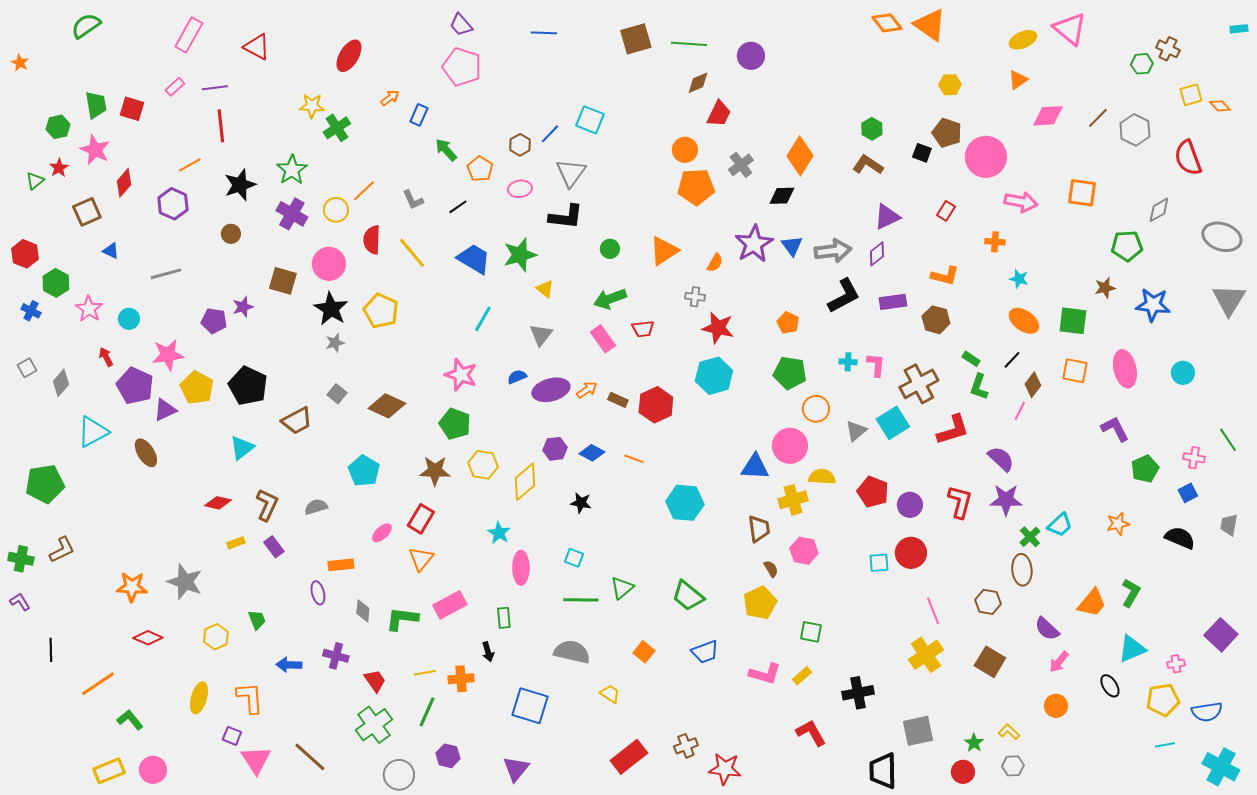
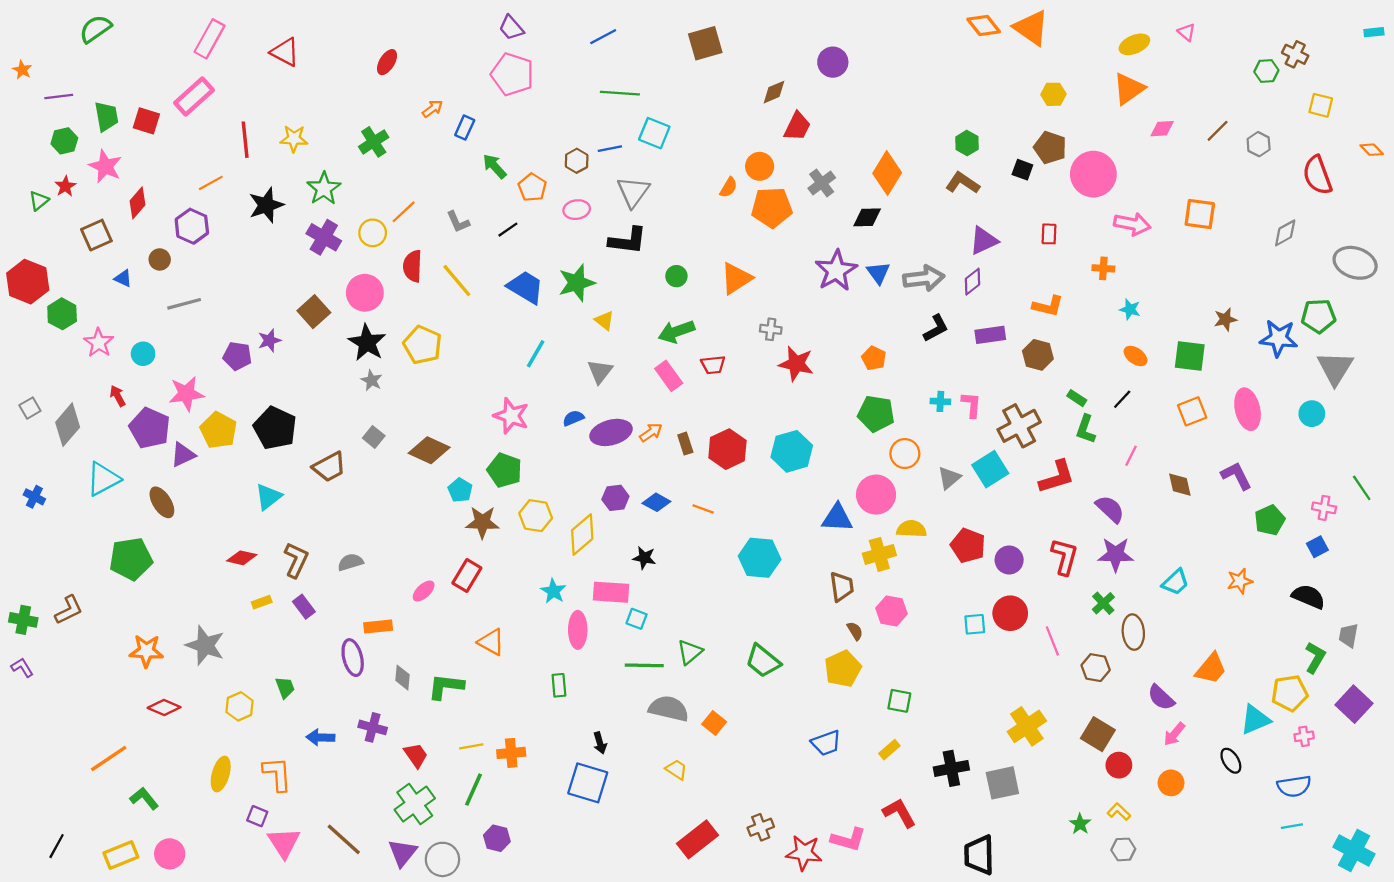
pink triangle: (1070, 29) -> (1187, 32), size x0.5
blue line: (544, 33) -> (603, 37), turned -30
green line: (689, 44) -> (620, 93), moved
red ellipse: (349, 56) -> (387, 62), size x0.7
orange triangle: (1018, 80) -> (1129, 89), size x1.5
pink rectangle: (175, 87) -> (194, 96), size x1.8
purple line: (215, 88) -> (59, 96), moved
yellow square: (1191, 95) -> (1321, 105), turned 30
yellow star: (312, 106) -> (294, 139), moved
orange diamond: (1220, 106) -> (1372, 150), moved
pink diamond: (1048, 116) -> (1162, 129), size x0.7
gray hexagon: (1135, 130) -> (1259, 144), size x0.7
blue line: (550, 134) -> (610, 149), turned 35
red rectangle: (946, 211) -> (1049, 234), turned -30
brown circle: (231, 234) -> (160, 259), moved
green pentagon: (1127, 246) -> (1318, 316), moved
red hexagon: (25, 254) -> (28, 282), size x1.4
orange semicircle: (715, 263) -> (729, 187), moved
brown square: (283, 281) -> (314, 312), turned 32
black L-shape: (844, 296) -> (936, 328), size x0.7
gray triangle: (1229, 300) -> (1335, 368), moved
blue cross: (31, 311) -> (34, 497), moved
orange ellipse: (1024, 321) -> (1136, 356), size x0.7
gray star: (335, 343) -> (371, 380), turned -30
orange square: (1075, 371) -> (1192, 411), turned -32
cyan hexagon: (714, 376) -> (792, 451), moved
gray diamond: (61, 383) -> (68, 425), size x1.4
brown diamond: (1033, 385) -> (1180, 485), moved, turned -50
brown rectangle: (618, 400) -> (685, 444), turned 48
cyan pentagon: (364, 471) -> (460, 490), moved, size x0.7
green pentagon: (45, 484) -> (131, 559), moved
gray trapezoid: (1229, 525) -> (1348, 635), moved
green cross: (1030, 537) -> (1103, 603), moved
orange triangle: (421, 559) -> (491, 642), moved, turned -40
purple ellipse: (318, 593) -> (353, 658), size x1.4
green L-shape: (1131, 593) -> (1315, 658), moved
pink rectangle: (450, 605) -> (611, 592), moved, turned 32
pink line: (933, 611) -> (1052, 641), moved
black line: (51, 650) -> (57, 846), moved, turned 30
black arrow: (488, 652) -> (600, 743), moved
gray semicircle: (572, 652) -> (669, 709), moved
blue trapezoid: (705, 652) -> (826, 743), moved
pink L-shape: (765, 674) -> (848, 839), moved
yellow pentagon: (1163, 700) -> (1290, 693), moved
blue semicircle: (1207, 712) -> (1294, 786), moved
gray square: (918, 731) -> (1002, 783), moved
purple triangle: (516, 769) -> (403, 853), moved
red circle: (963, 772) -> (1119, 765), moved

